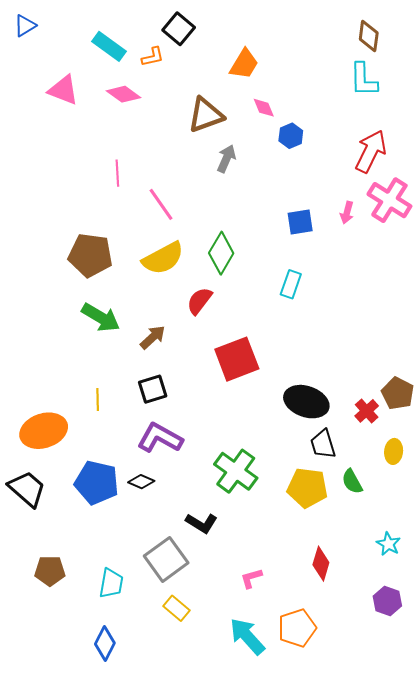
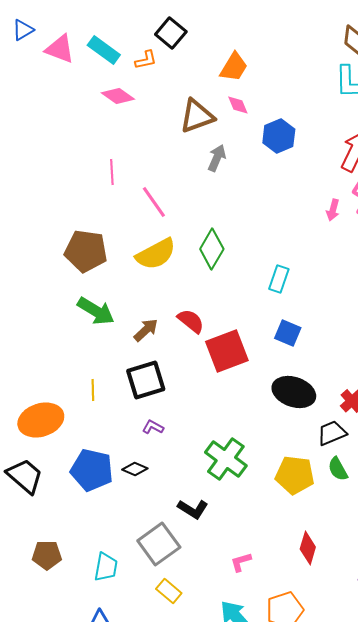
pink triangle: (63, 90) -> (60, 49), moved
pink diamond: (264, 108) -> (238, 105), moved
blue hexagon: (291, 136) -> (279, 136), size x1.4
blue square: (300, 222) -> (288, 333), moved, turned 32
red semicircle: (199, 301) -> (191, 321), moved, turned 92
black square: (153, 389) -> (146, 380), size x1.4
purple L-shape: (160, 438) -> (153, 427), size x0.5
black trapezoid: (323, 444) -> (332, 433), moved, turned 84

